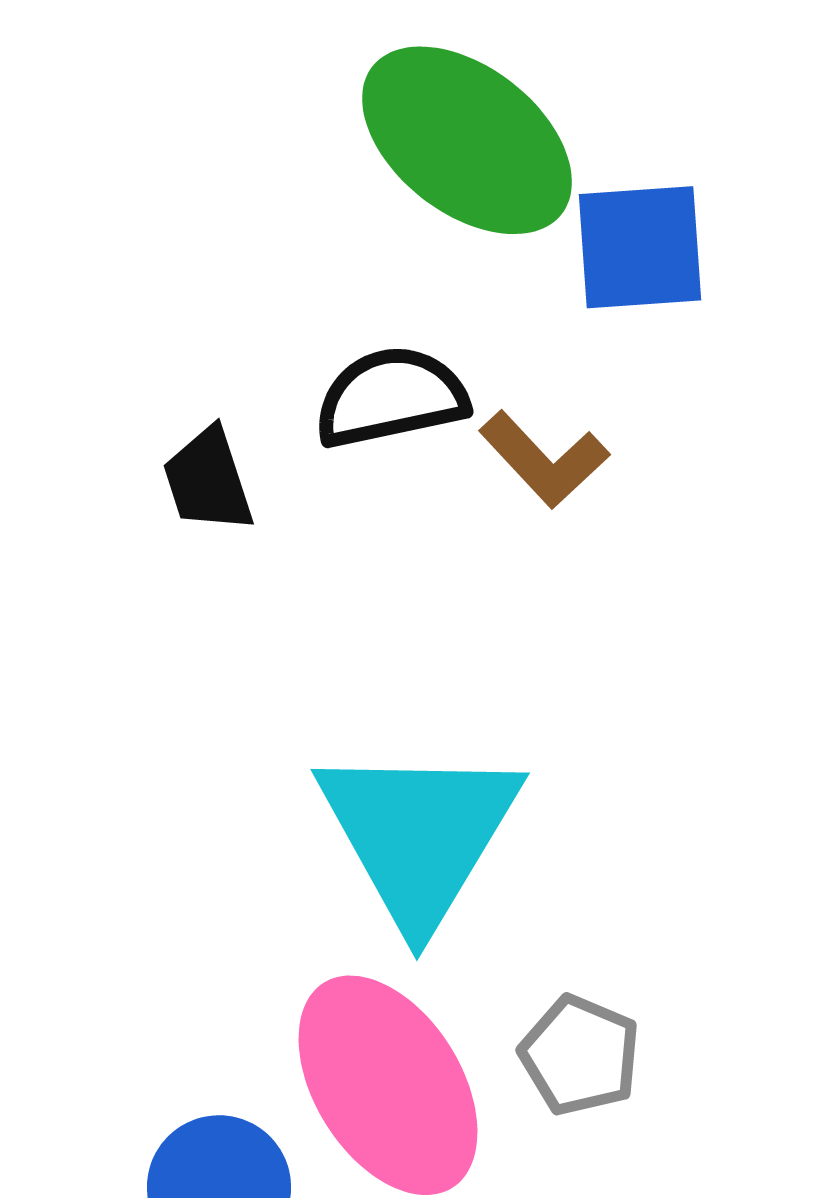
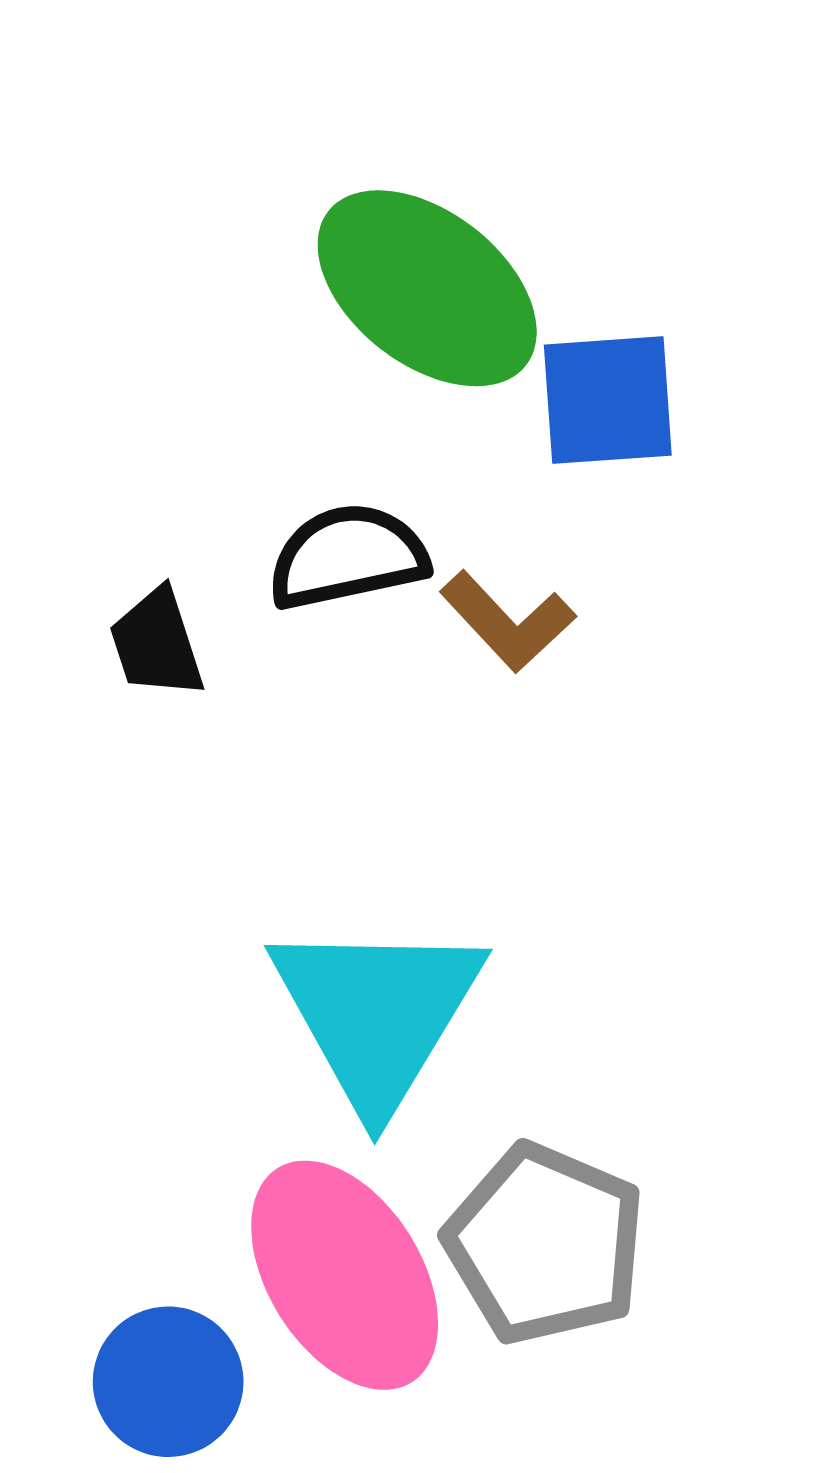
gray pentagon: (580, 1055) -> (545, 1244), size x1.6

